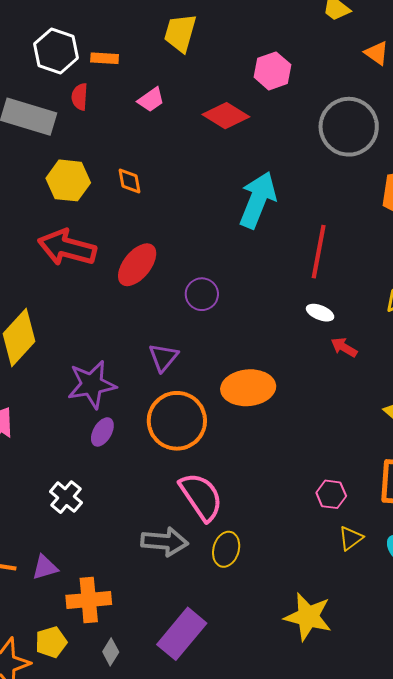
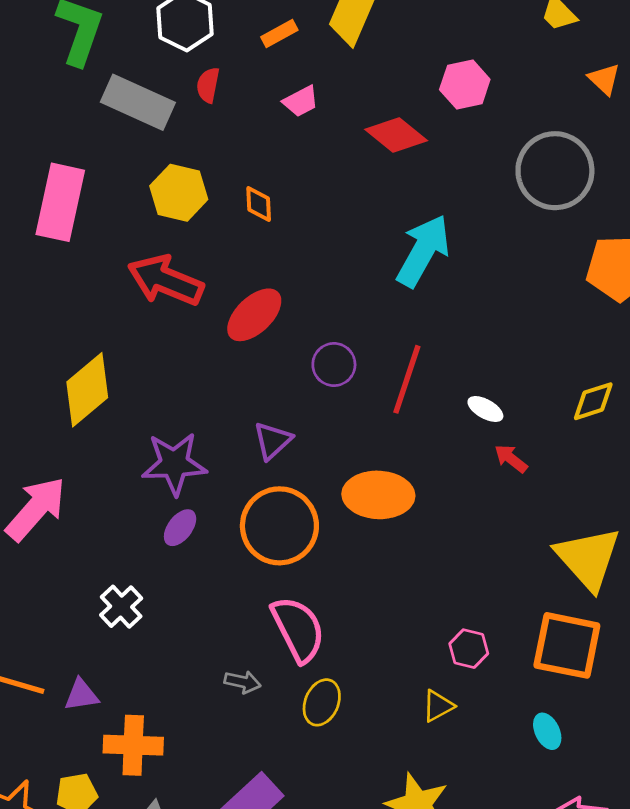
orange rectangle: (105, 58) -> (279, 33), moved, turned -40
red line: (319, 252) -> (407, 379), moved
yellow triangle: (351, 538) -> (438, 706), moved
gray arrow: (165, 542) -> (243, 682), size x0.6

